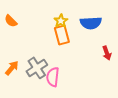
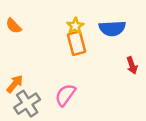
gray cross: (37, 68) -> (27, 104), moved
pink semicircle: (53, 77) -> (65, 95), turned 30

